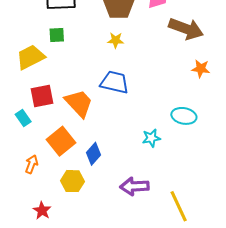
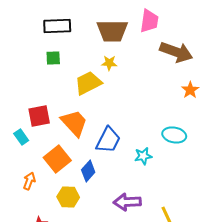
yellow trapezoid: (30, 57) -> (88, 83), moved
orange star: (201, 69) -> (190, 90), turned 30
blue trapezoid: (115, 82) -> (108, 140), moved, turned 104

